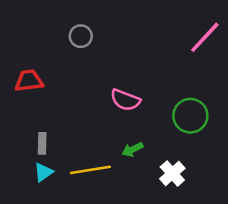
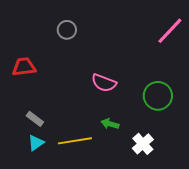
gray rectangle: (42, 143) -> (35, 119), turned -54
green arrow: (133, 149) -> (110, 124), turned 42

